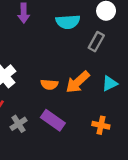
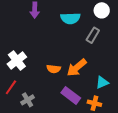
cyan triangle: (110, 83) -> (102, 83), moved
purple rectangle: (53, 120) -> (71, 95), moved

